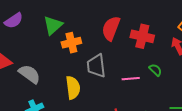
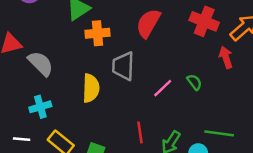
red cross: (142, 36) -> (204, 21), moved
pink line: (131, 79) -> (163, 88), turned -48

